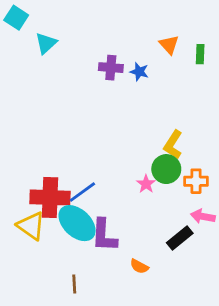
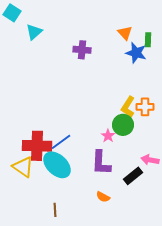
blue star: (139, 72) -> (136, 53), moved, size x1.5
orange cross: (196, 181) -> (145, 107), moved
purple L-shape: (104, 235) -> (101, 163), moved

